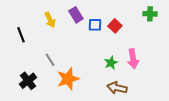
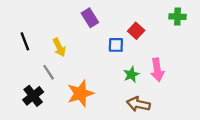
yellow arrow: (50, 20) -> (59, 47), moved
blue square: (95, 25) -> (116, 45), moved
gray line: (50, 60) -> (49, 72), moved

